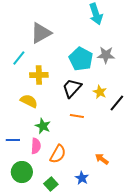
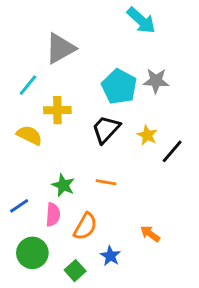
cyan arrow: (96, 14) -> (141, 20), turned -30
yellow semicircle: (29, 101) -> (29, 135), moved
orange line: (77, 116) -> (106, 182), moved
blue line: (13, 140) -> (19, 206), turned -32
blue star: (82, 178) -> (110, 256), moved

